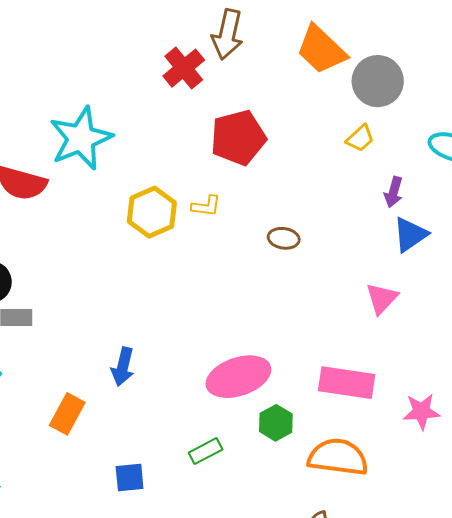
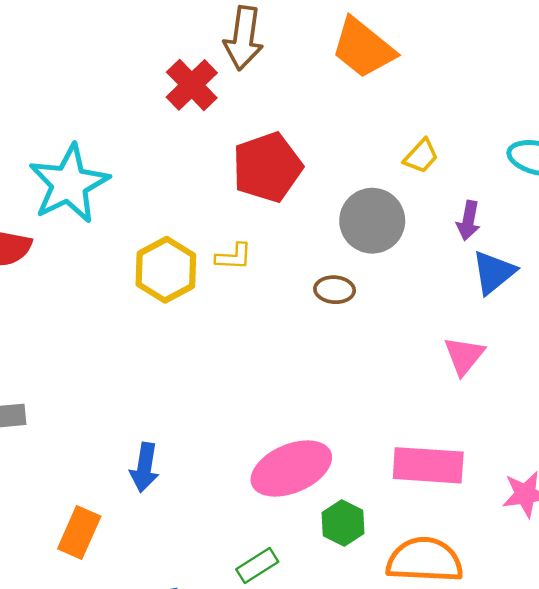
gray circle: (378, 81) -> (372, 221), moved

